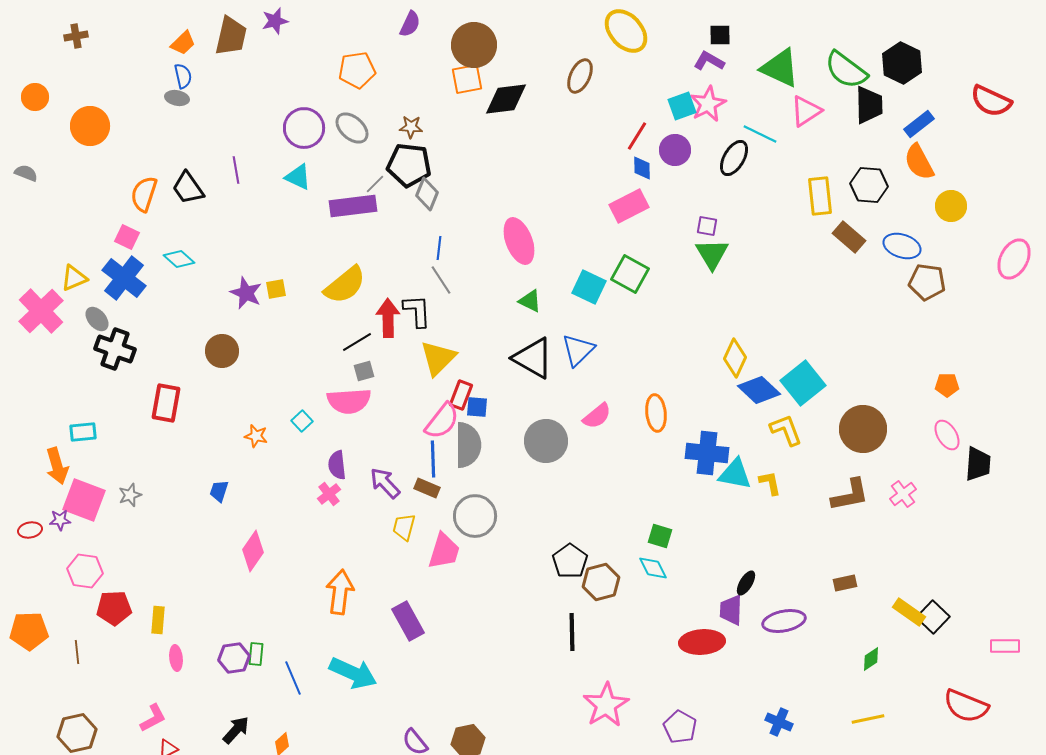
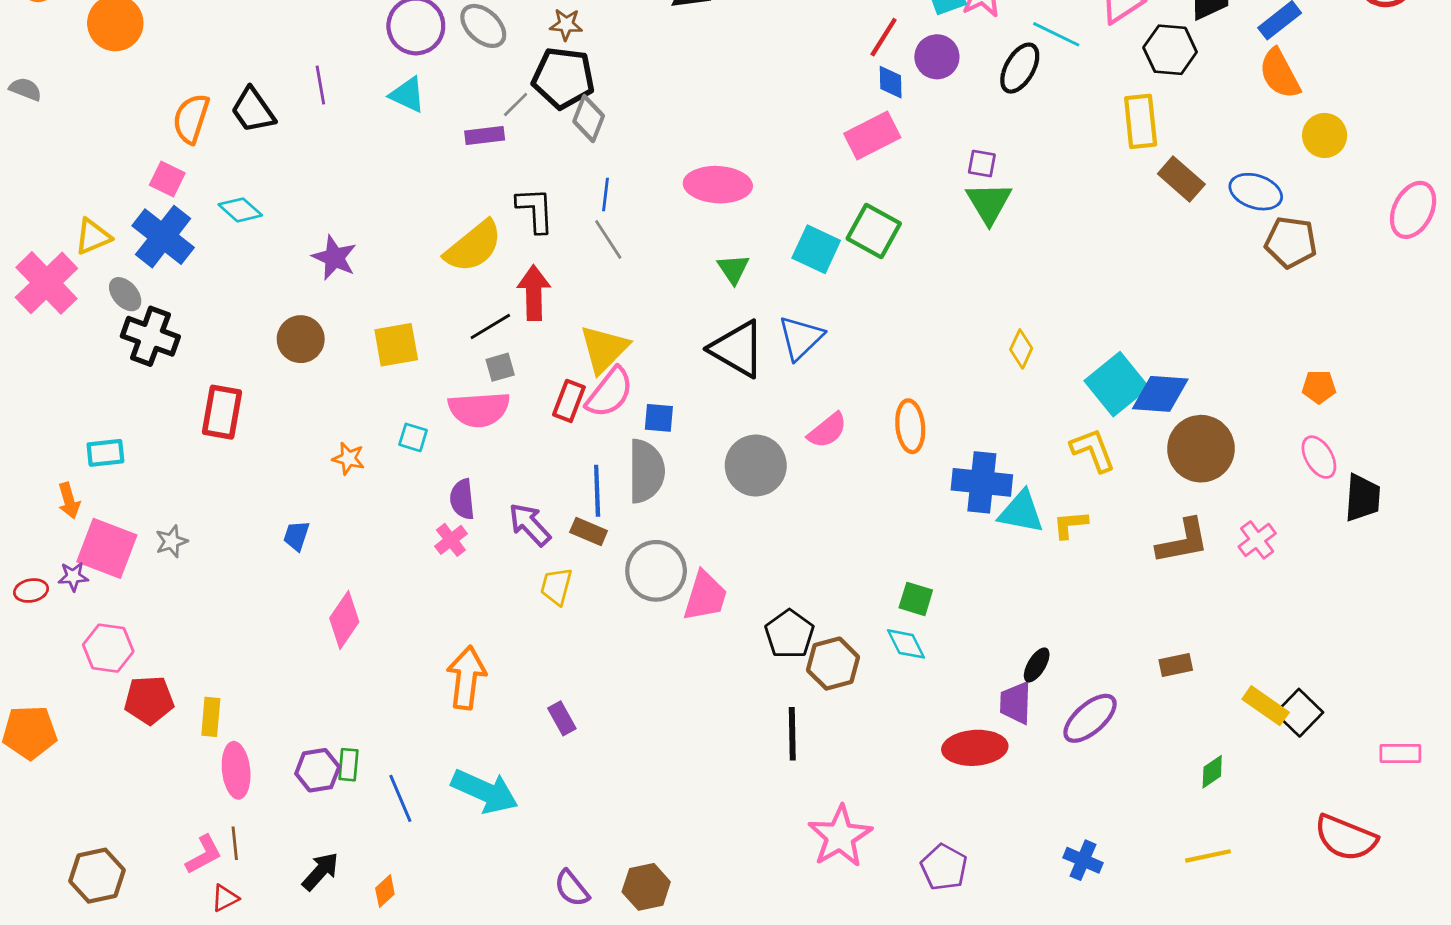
black hexagon: (869, 185) -> (1170, 50), moved
purple rectangle: (353, 206) -> (485, 135), size x0.6
pink ellipse: (519, 241) -> (718, 185), turned -66
yellow square: (276, 289) -> (396, 345), moved, size x1.6
green triangle: (530, 301) -> (733, 269), turned 30
black L-shape: (417, 311) -> (535, 210), moved
yellow diamond: (735, 358) -> (1021, 349), size x0.7
blue diamond: (759, 390) -> (1160, 394), moved, turned -39
red rectangle: (461, 395) -> (569, 401), moved
cyan square: (302, 421) -> (413, 437), turned -30
pink semicircle: (442, 421) -> (610, 392), moved
orange arrow: (57, 466) -> (69, 501), size x0.7
yellow L-shape: (770, 483) -> (1070, 525), turned -84
pink trapezoid: (444, 551) -> (705, 596), moved
purple rectangle: (408, 621) -> (562, 718), size x0.6
purple ellipse: (784, 621) -> (1090, 718), turned -30
brown line: (77, 652) -> (235, 843), moved
pink ellipse: (176, 658) -> (236, 770), size x1.5

